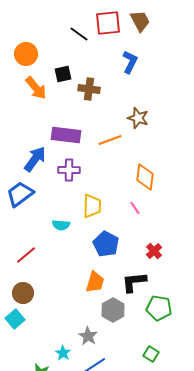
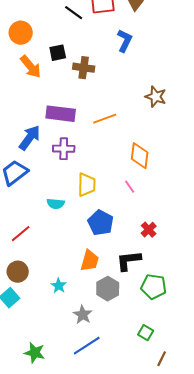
brown star: (138, 118) -> (156, 97), moved
cyan star: (63, 353) -> (59, 286), moved

